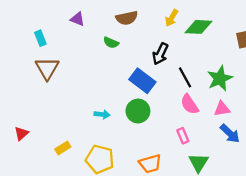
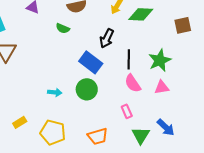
black line: (185, 77) -> (129, 59), turned 30
blue arrow: (230, 133) -> (166, 127), moved

